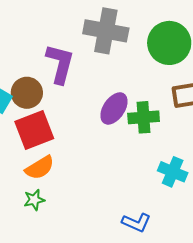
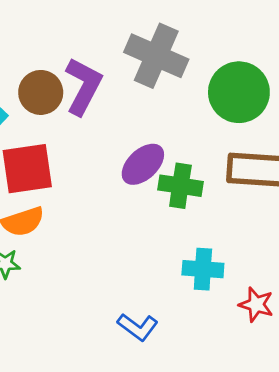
brown circle: (27, 93) -> (41, 92), moved
cyan cross: (173, 172) -> (203, 269), turned -32

